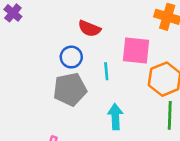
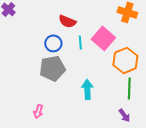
pink square: (136, 51) -> (103, 38), turned 35
cyan line: (106, 71) -> (80, 42), moved

